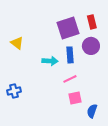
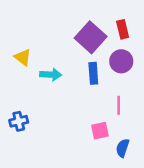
purple square: (68, 28) -> (91, 37), turned -30
cyan arrow: (50, 61) -> (51, 75), moved
pink line: (70, 79) -> (119, 105), moved, turned -64

